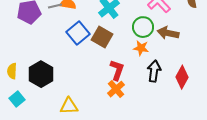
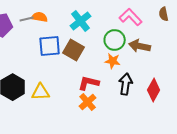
blue square: (78, 33) -> (50, 46), turned 35
red L-shape: (117, 70) -> (89, 83), turned -95
yellow triangle: (69, 106) -> (41, 92), moved

